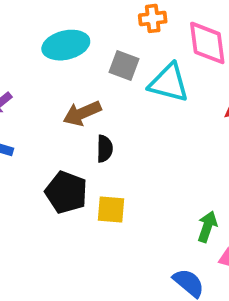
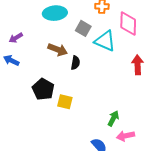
brown arrow: (82, 113) -> (58, 50), turned -144
black semicircle: (105, 149) -> (75, 63), moved

